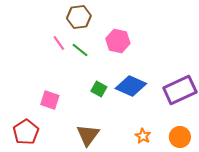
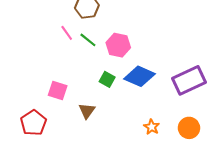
pink hexagon: (118, 41) -> (118, 45), moved
brown triangle: (88, 135) -> (87, 111), moved, size x0.7

